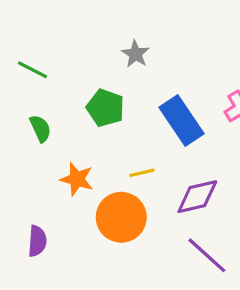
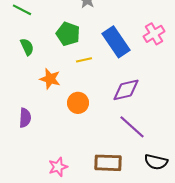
yellow line: (142, 173) -> (84, 60), moved
orange circle: (121, 217) -> (78, 103), size x0.7

